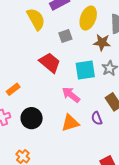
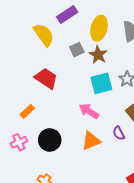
brown star: (102, 42) -> (98, 55), moved, turned 30
red trapezoid: (50, 63) -> (46, 78), moved

